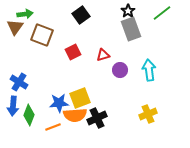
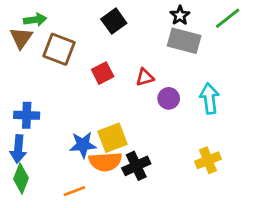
gray rectangle: (131, 29) -> (184, 41), turned -55
blue cross: (19, 82) -> (27, 115), turned -30
green diamond: (29, 115) -> (21, 179), moved
orange line: (53, 127) -> (74, 191), moved

